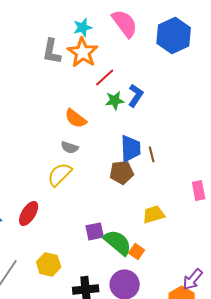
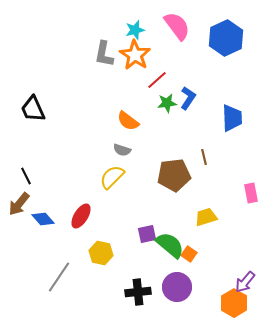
blue trapezoid: (131, 148) -> (232, 118), moved
brown pentagon: (122, 172) -> (174, 175), size x1.4
yellow hexagon: (49, 264) -> (101, 253), moved

